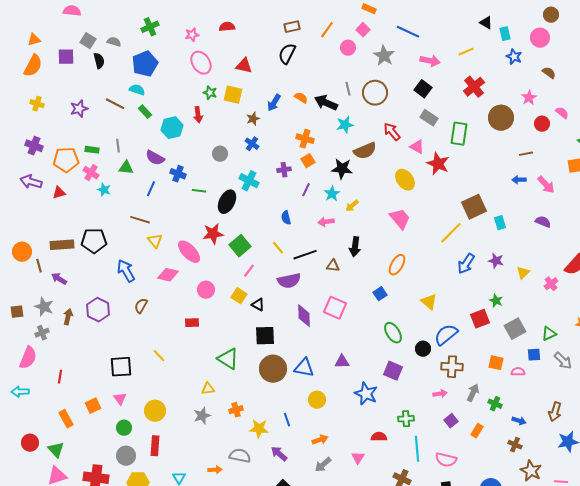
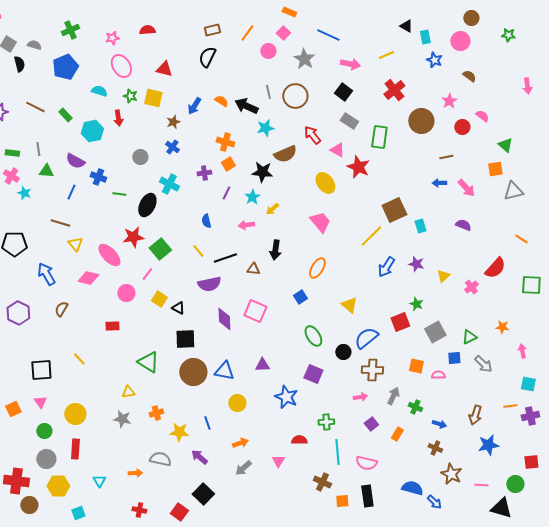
cyan semicircle: (137, 90) -> (99, 91), moved
pink line: (249, 271) -> (147, 274), moved
gray star: (202, 416) -> (122, 419), turned 30

